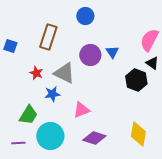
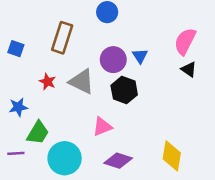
black hexagon: (136, 80) -> (124, 90), moved
blue star: (52, 94) -> (18, 107), moved
purple line: (18, 143) -> (16, 153), moved

